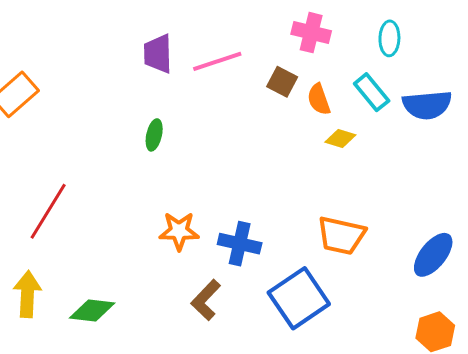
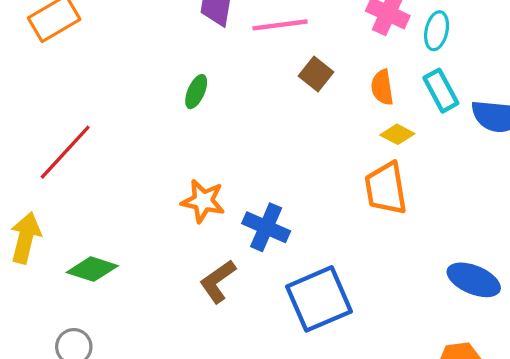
cyan ellipse: (389, 38) -> (437, 31), moved
brown square: (282, 82) -> (316, 74), moved
orange trapezoid: (341, 235) -> (386, 188), moved, turned 57
blue ellipse: (433, 255) -> (474, 280), turned 63

